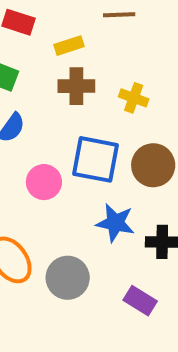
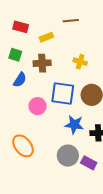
brown cross: (76, 86) -> (42, 63), moved
gray circle: (68, 278) -> (68, 156), moved

